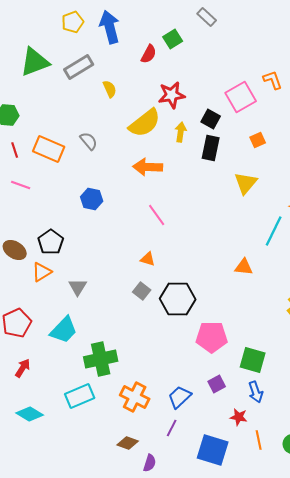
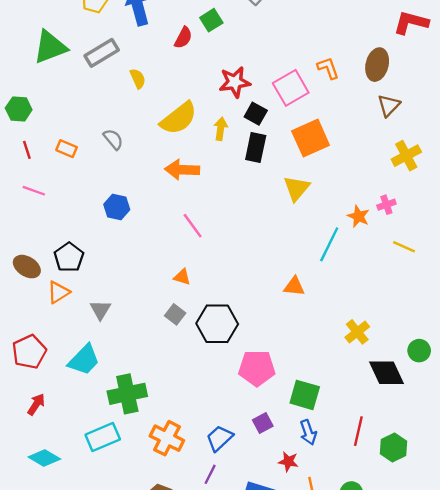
red star: (172, 95) -> (235, 82), moved
orange square: (258, 140) -> (311, 138), size x2.0
orange rectangle: (49, 149) -> (67, 149), size x0.6

